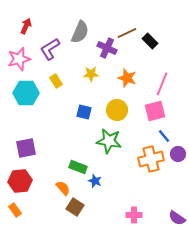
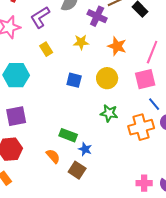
cyan hexagon: (26, 93) -> (16, 75), moved
green star: (109, 141) -> (109, 113), moved, size x0.7
brown square: (75, 207) -> (77, 170), moved
pink cross: (134, 215) -> (144, 183), moved

